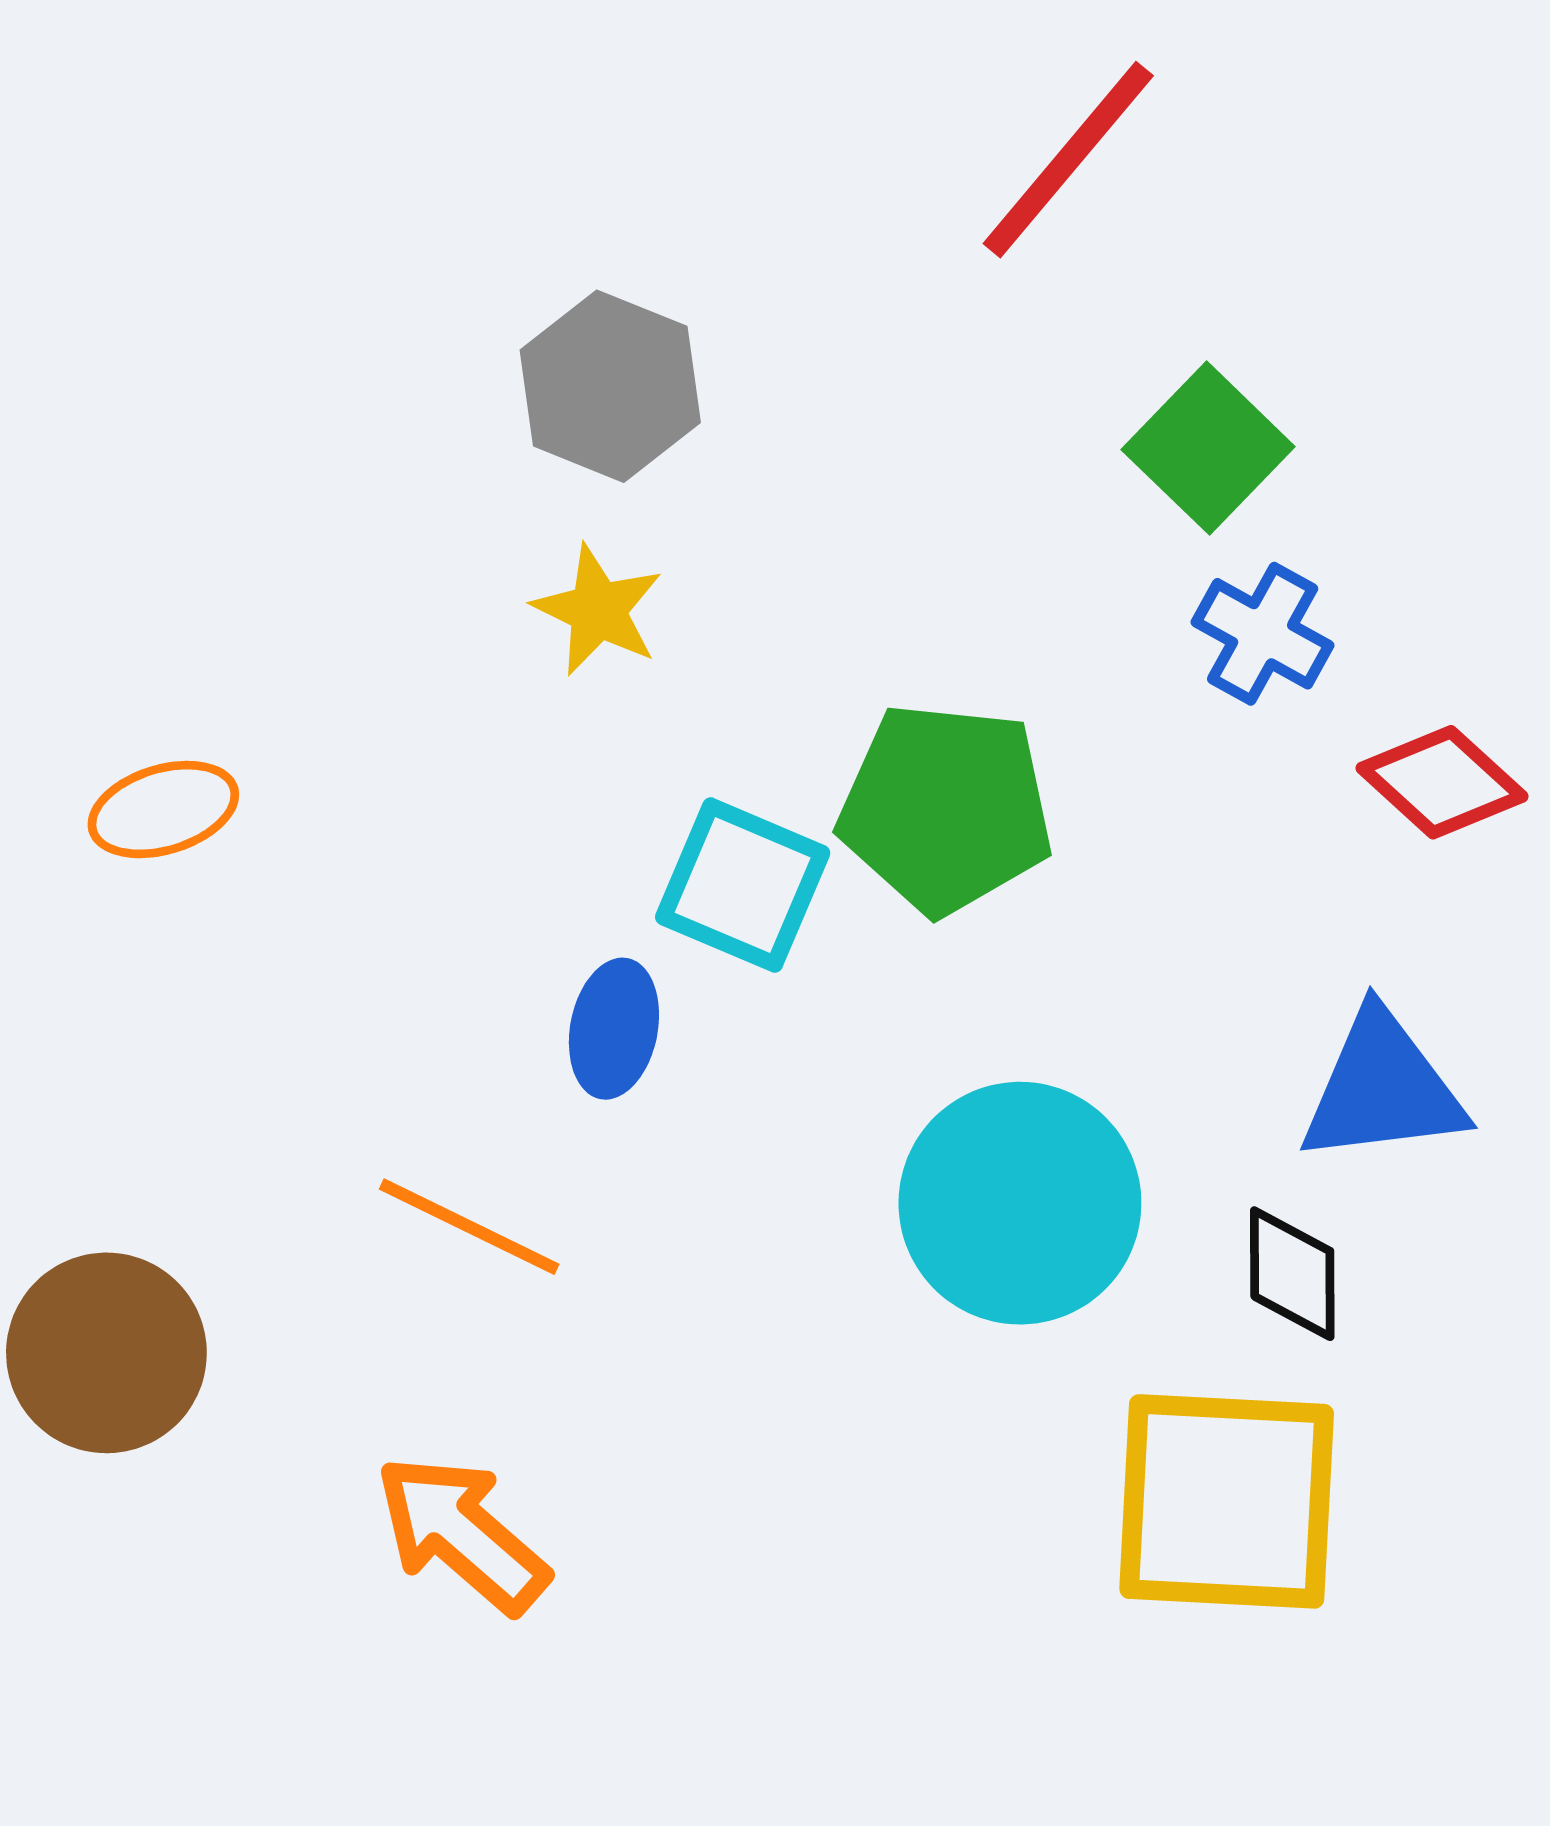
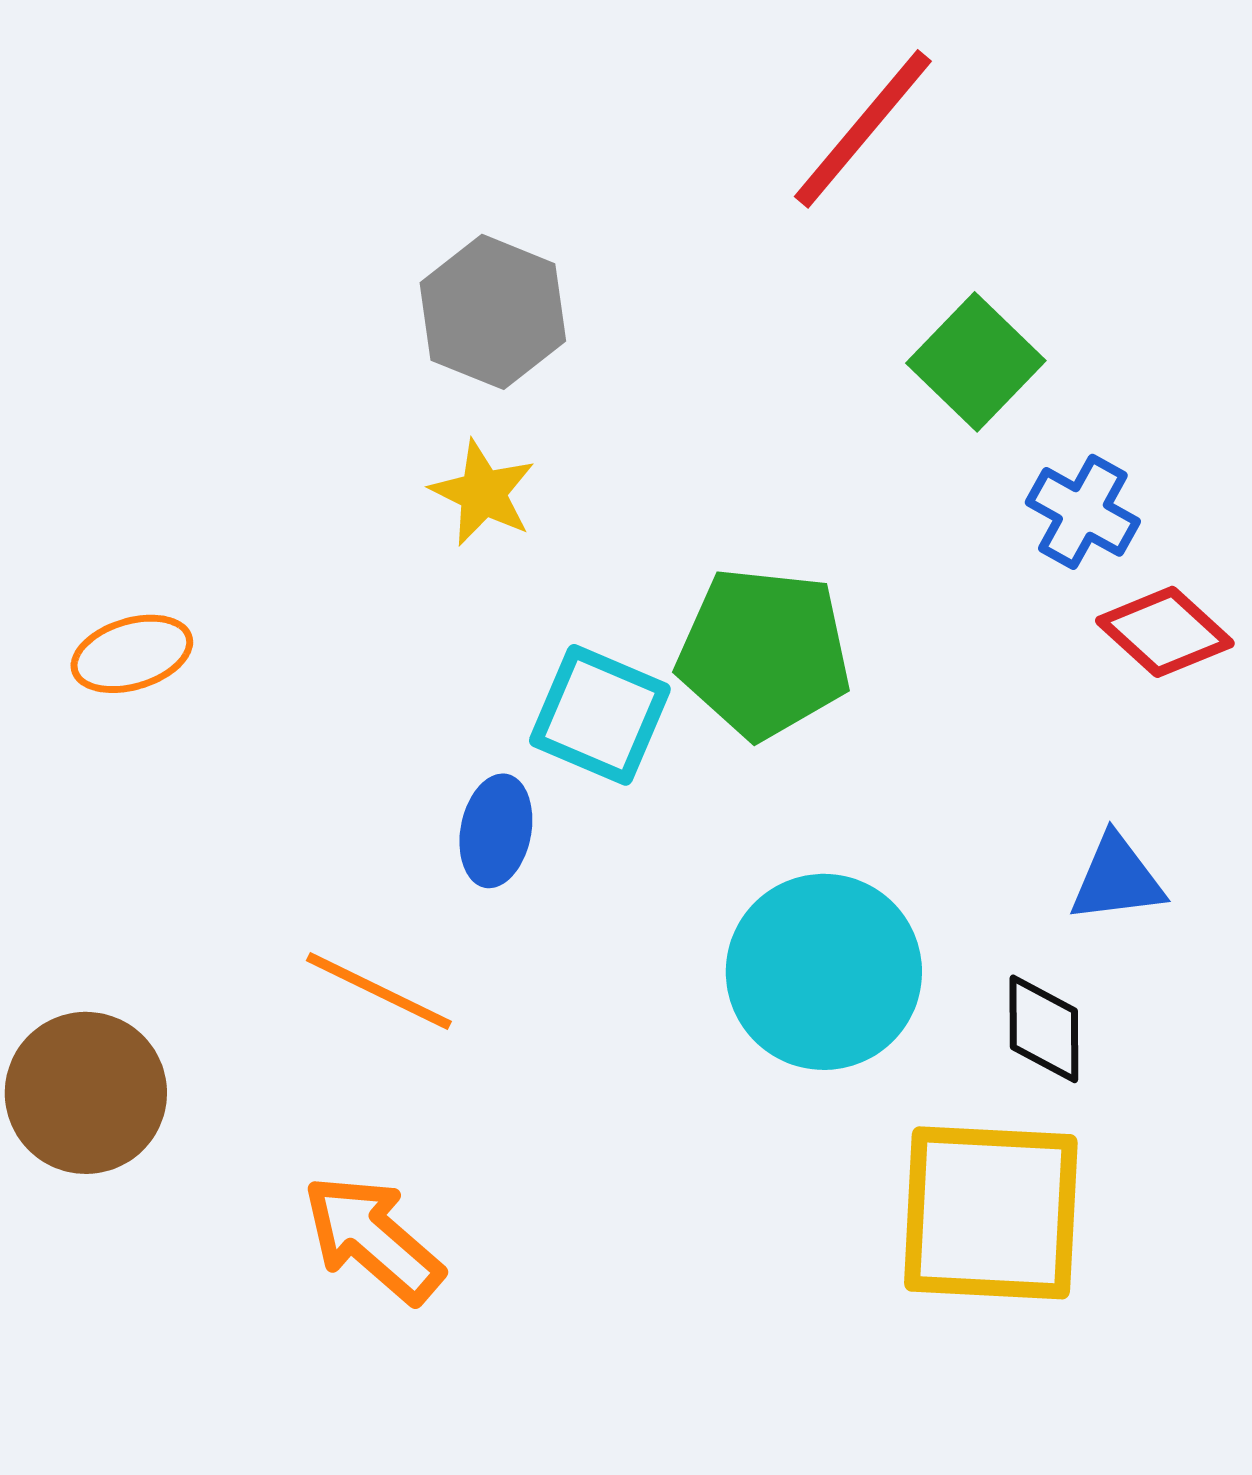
blue cross: (1263, 634) -> (1083, 512), moved
blue triangle: (1383, 1088) -> (1117, 879), size x0.7

